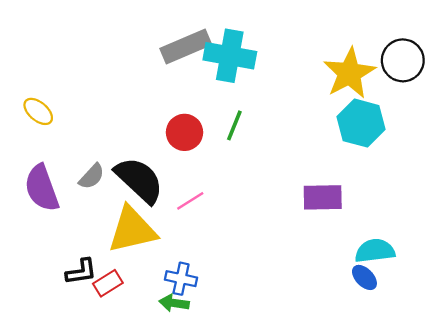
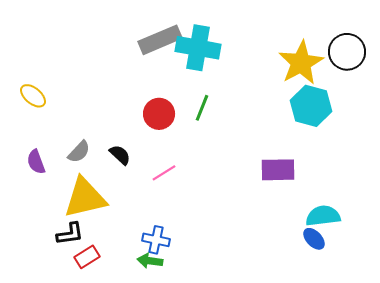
black semicircle: (139, 180) -> (120, 155), size x0.5
purple semicircle: (42, 188) -> (36, 162), size x0.6
yellow triangle: (132, 230) -> (85, 198), moved
red rectangle: (108, 283) -> (87, 257), moved

